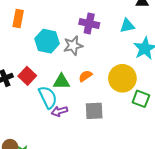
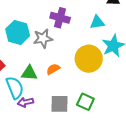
yellow circle: (122, 78) -> (89, 59), moved
green square: (141, 99) -> (85, 102), moved

